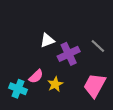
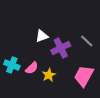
cyan cross: (18, 89) -> (12, 65), moved

